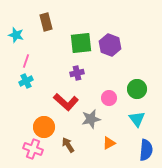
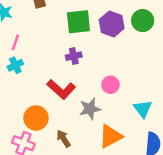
green circle: (137, 89) -> (143, 21), moved
orange triangle: (109, 143) -> (111, 136), size x1.6

